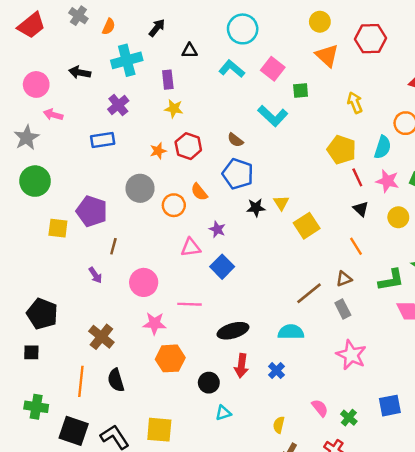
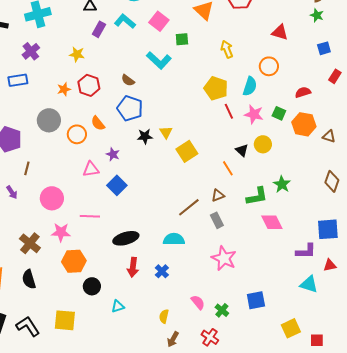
purple rectangle: (168, 80) -> (99, 29), moved, turned 35
black triangle: (361, 209) -> (242, 150), moved
brown cross: (101, 337) -> (30, 243), moved
black circle: (209, 383) -> (92, 286), moved

